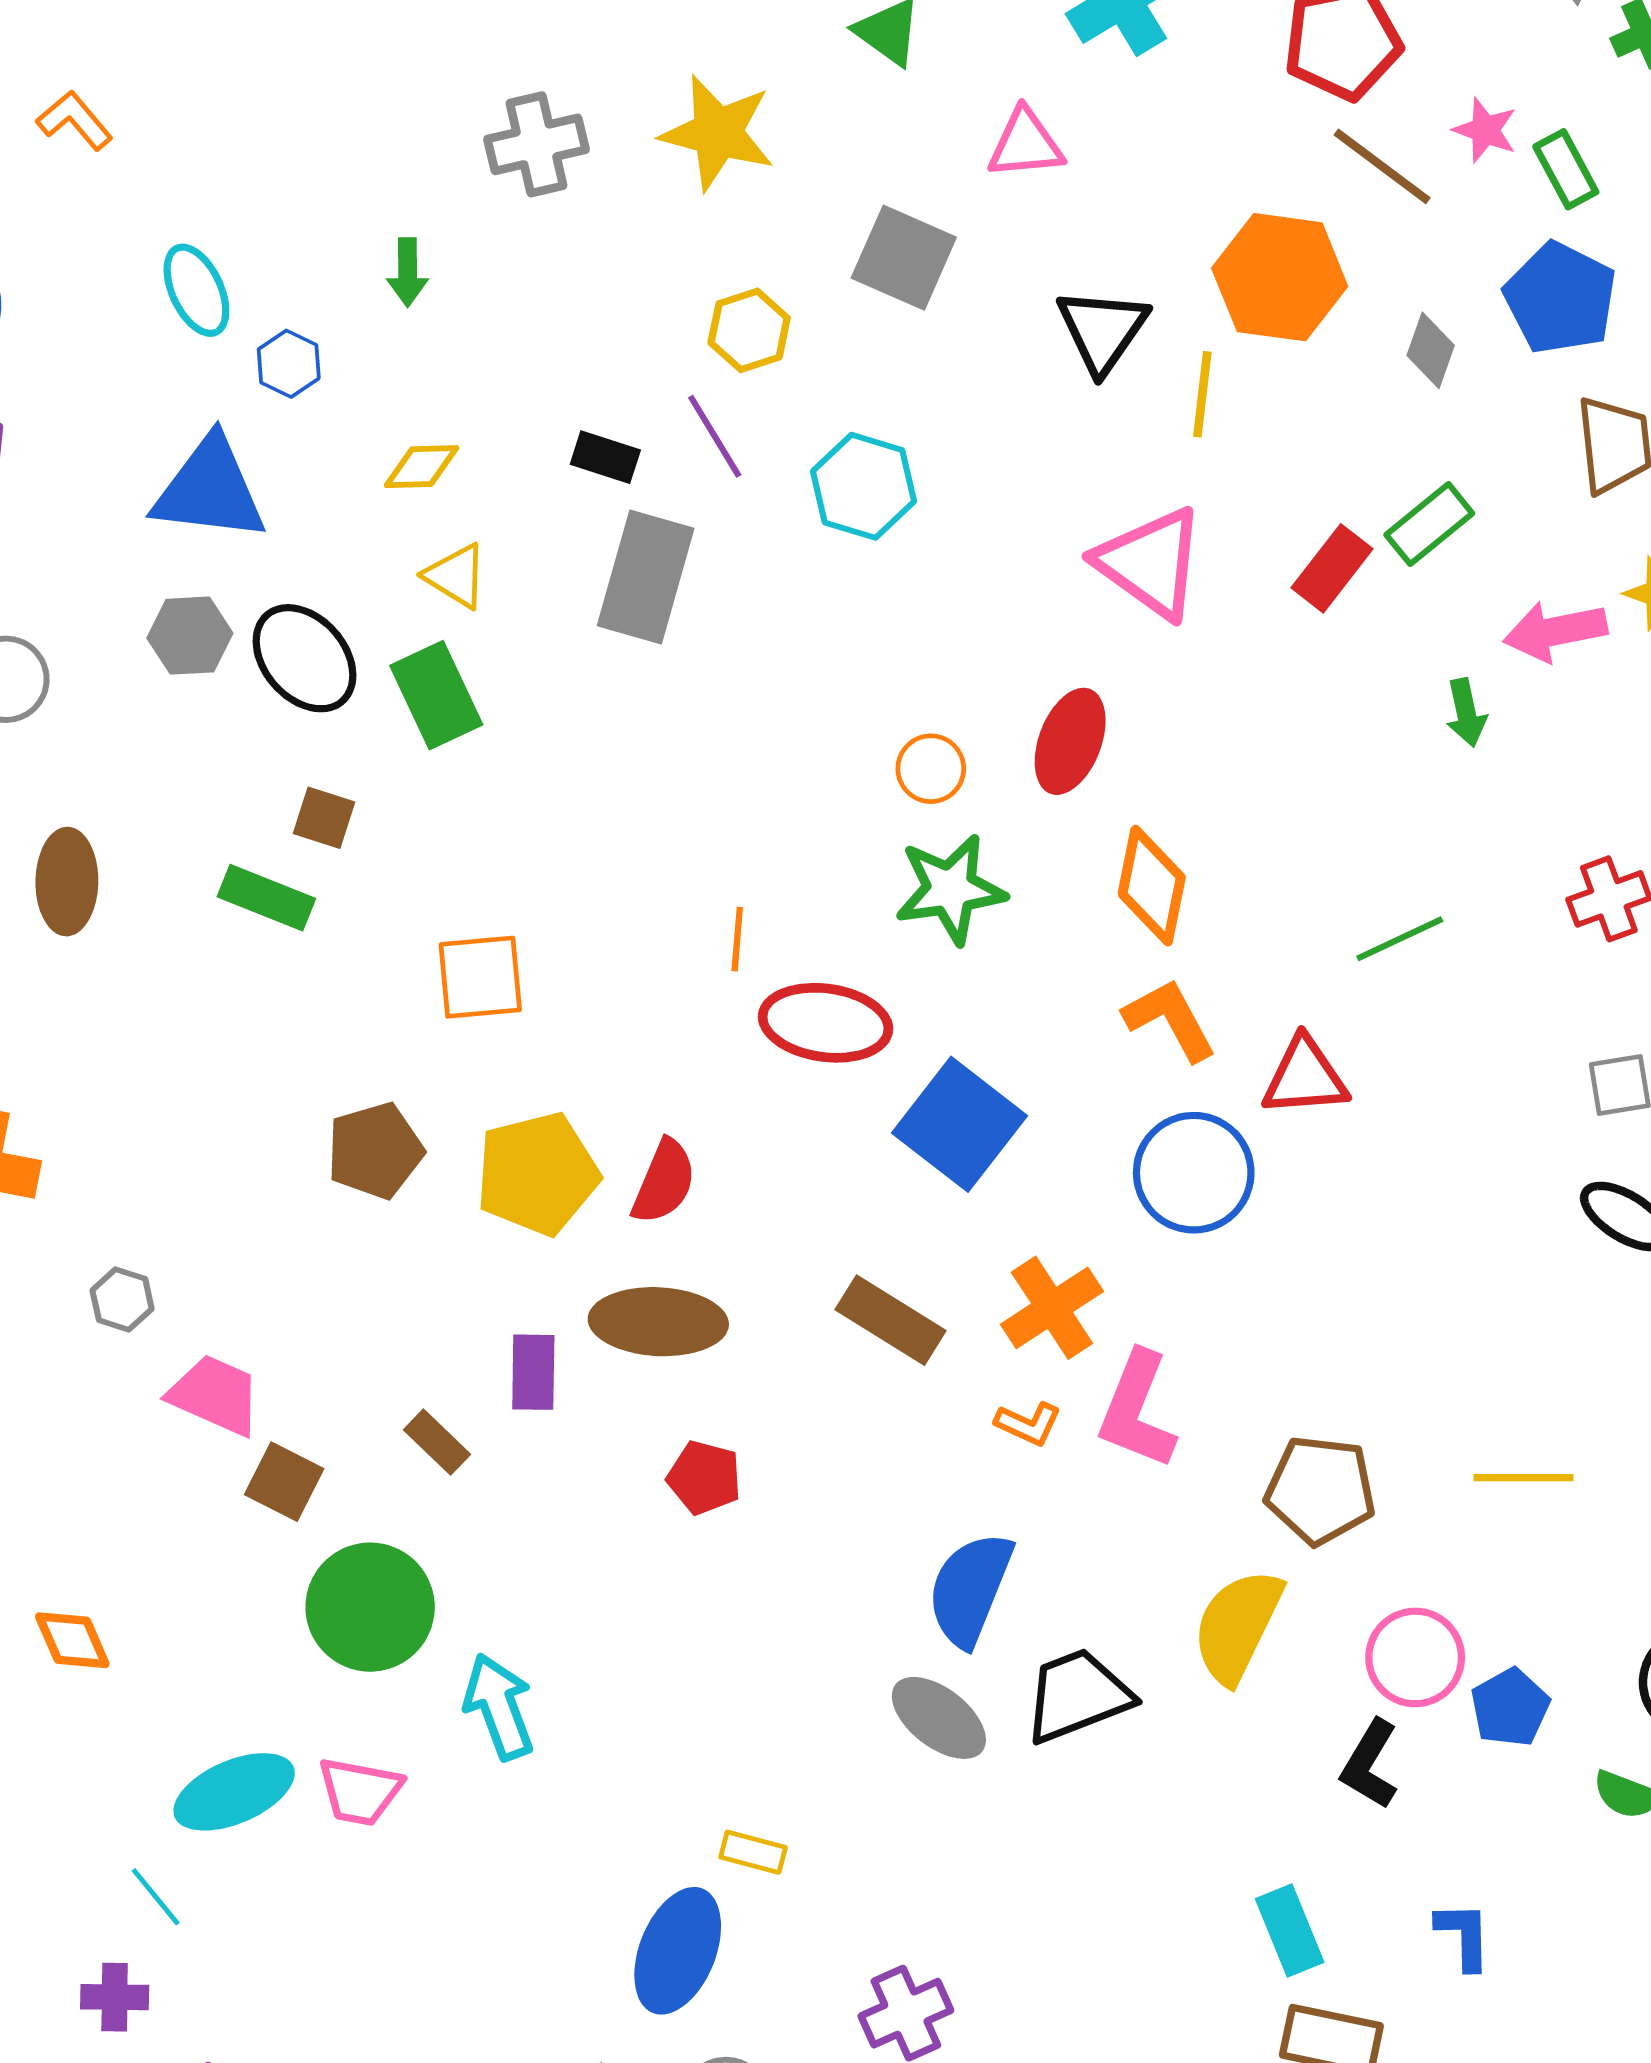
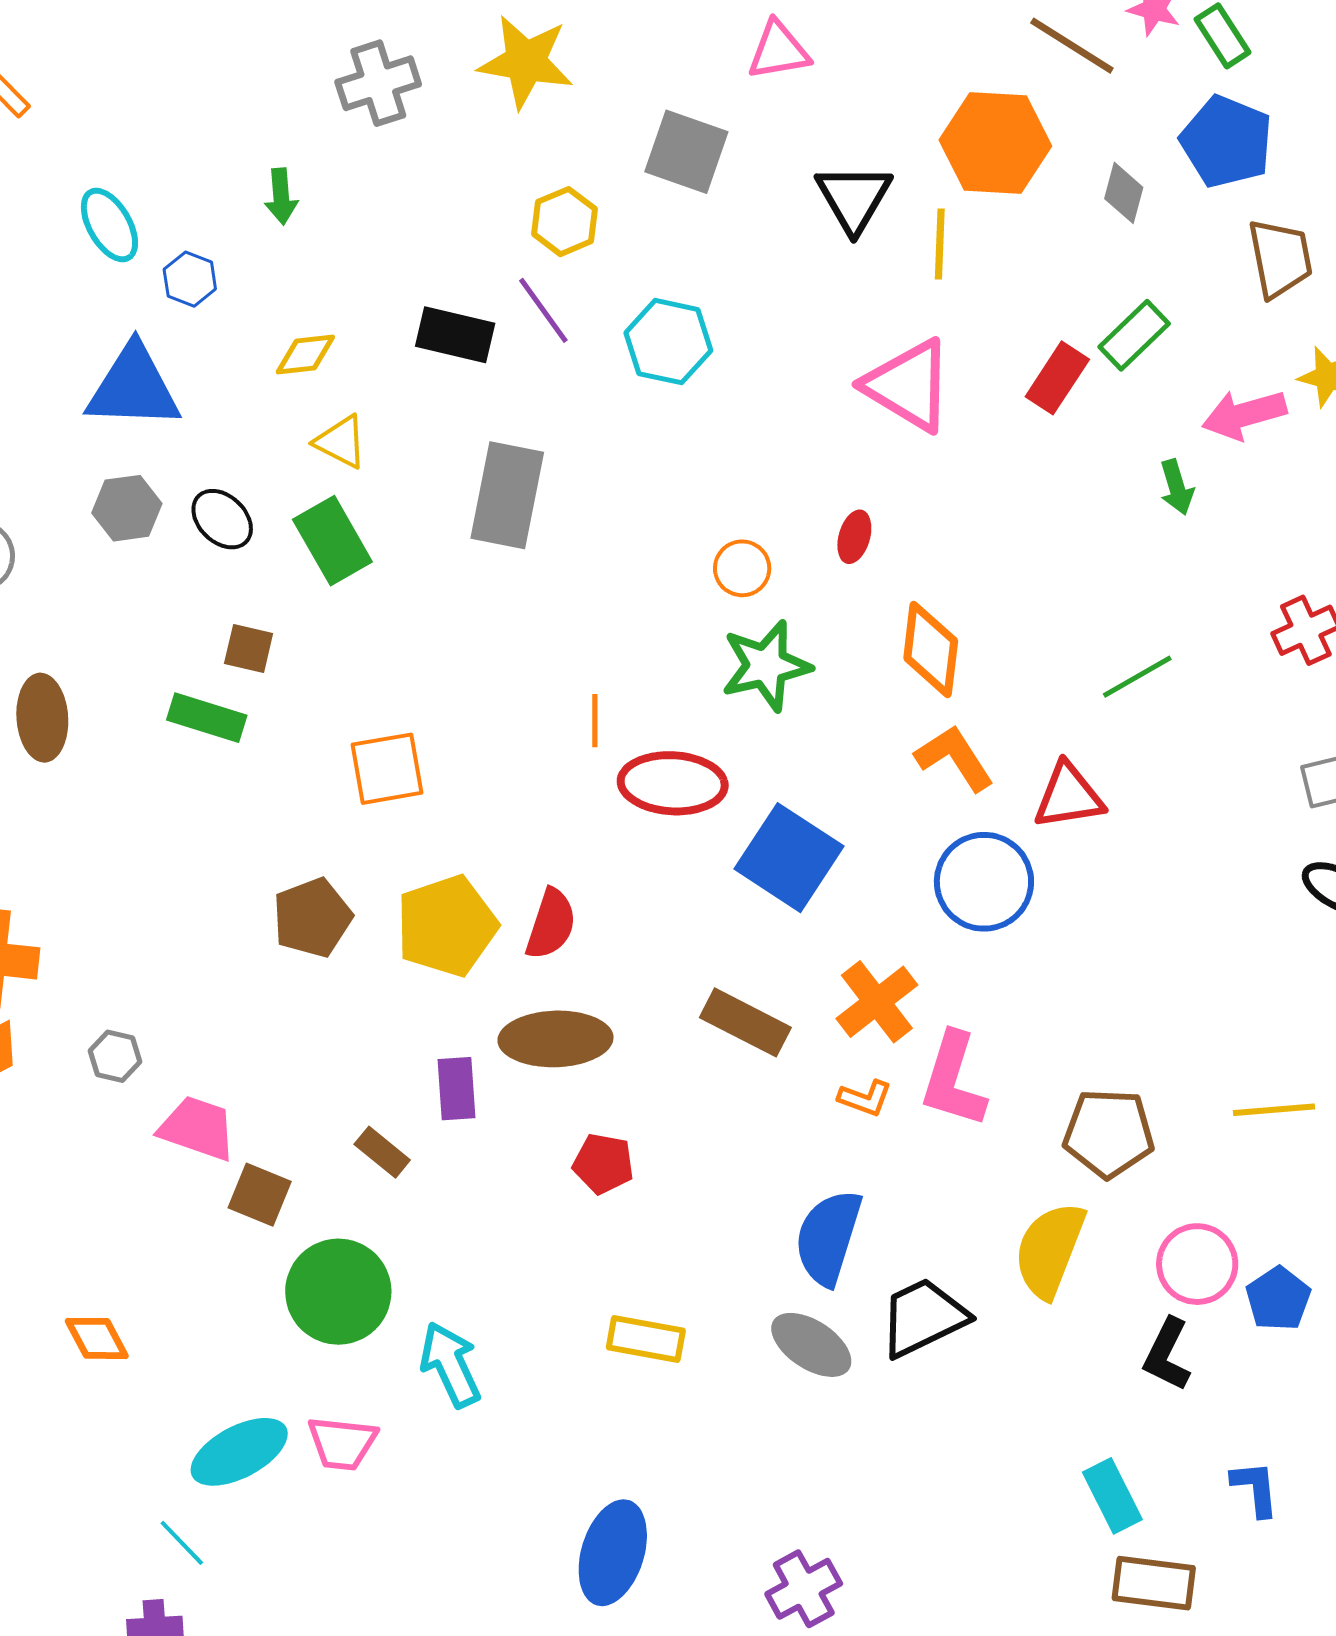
black rectangle: (605, 457) -> (455, 335), size x1.4
gray rectangle: (646, 577) -> (507, 495), moved
black ellipse: (305, 658) -> (222, 519), size x0.7
red ellipse: (1070, 741) -> (854, 537), size x0.6
yellow rectangle: (753, 1852) -> (646, 1339), moved, size x1.4

